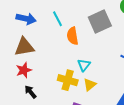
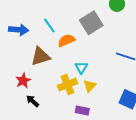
orange semicircle: (73, 36) -> (66, 40), turned 84
brown triangle: (24, 47) -> (40, 56), moved
yellow cross: (68, 80) -> (67, 84), turned -30

